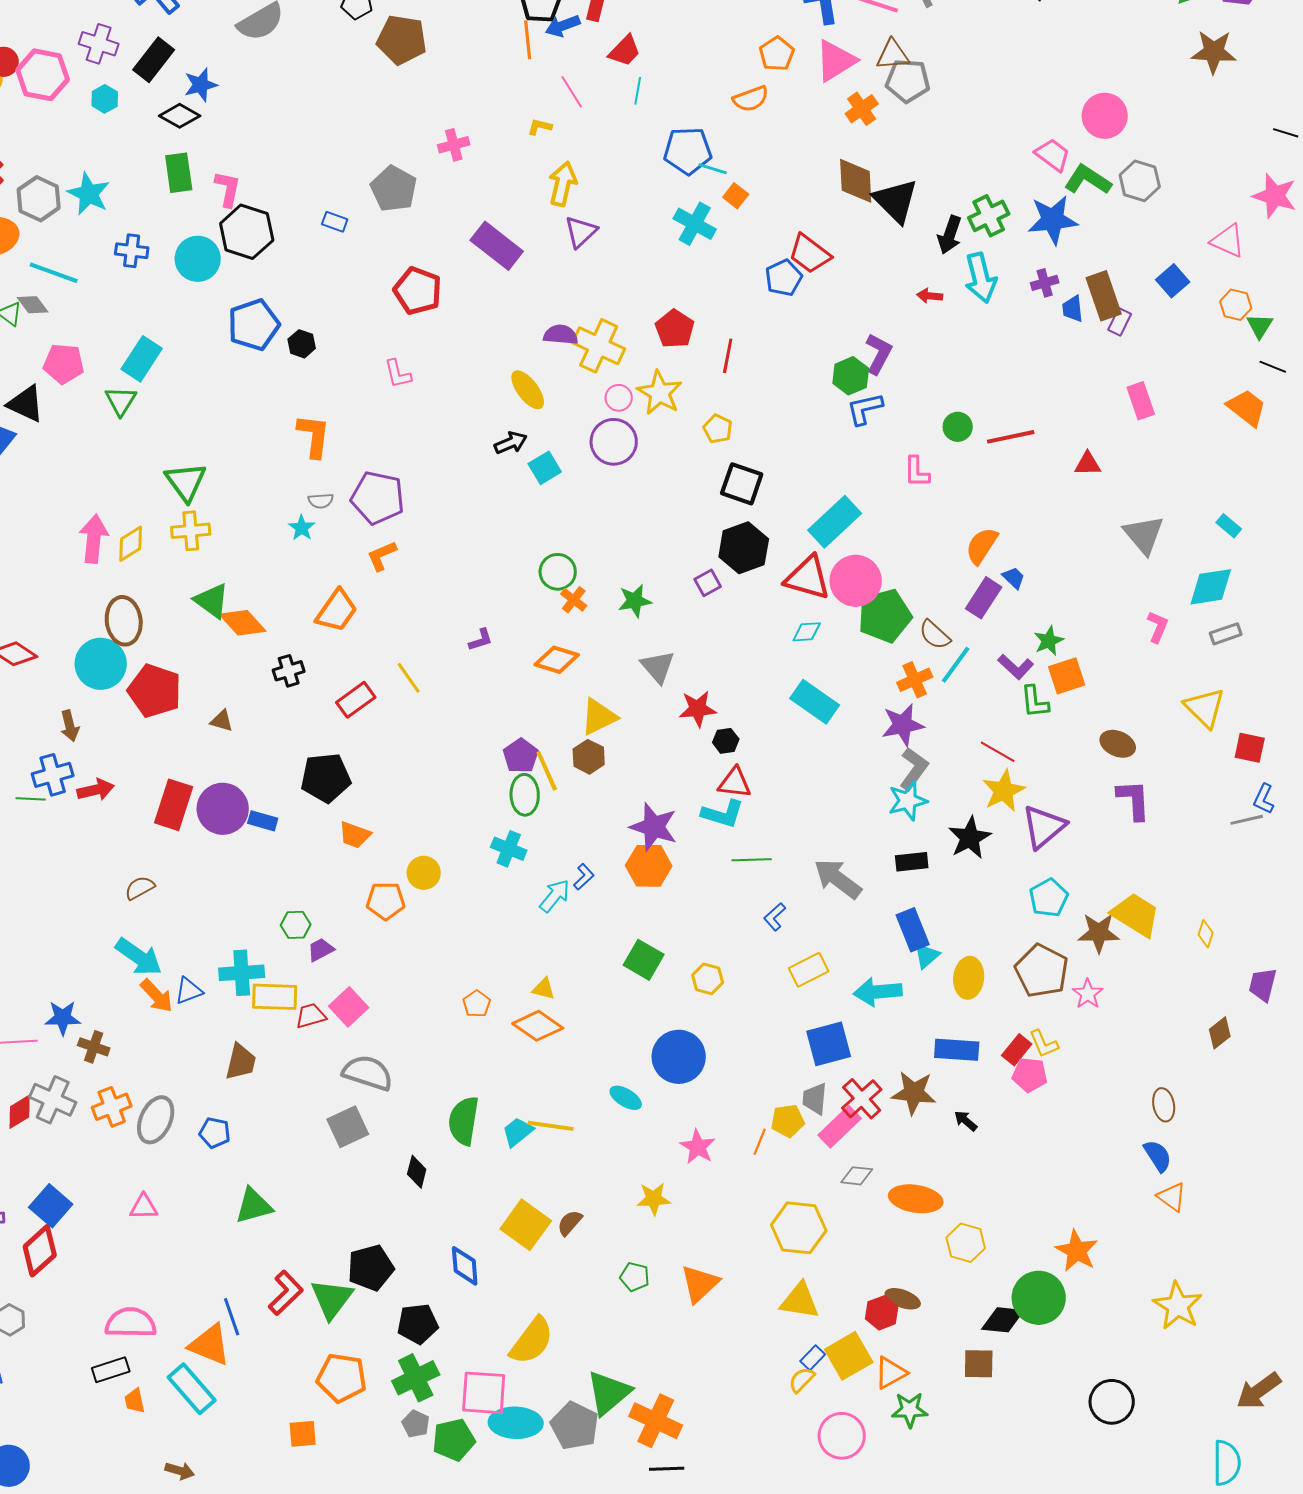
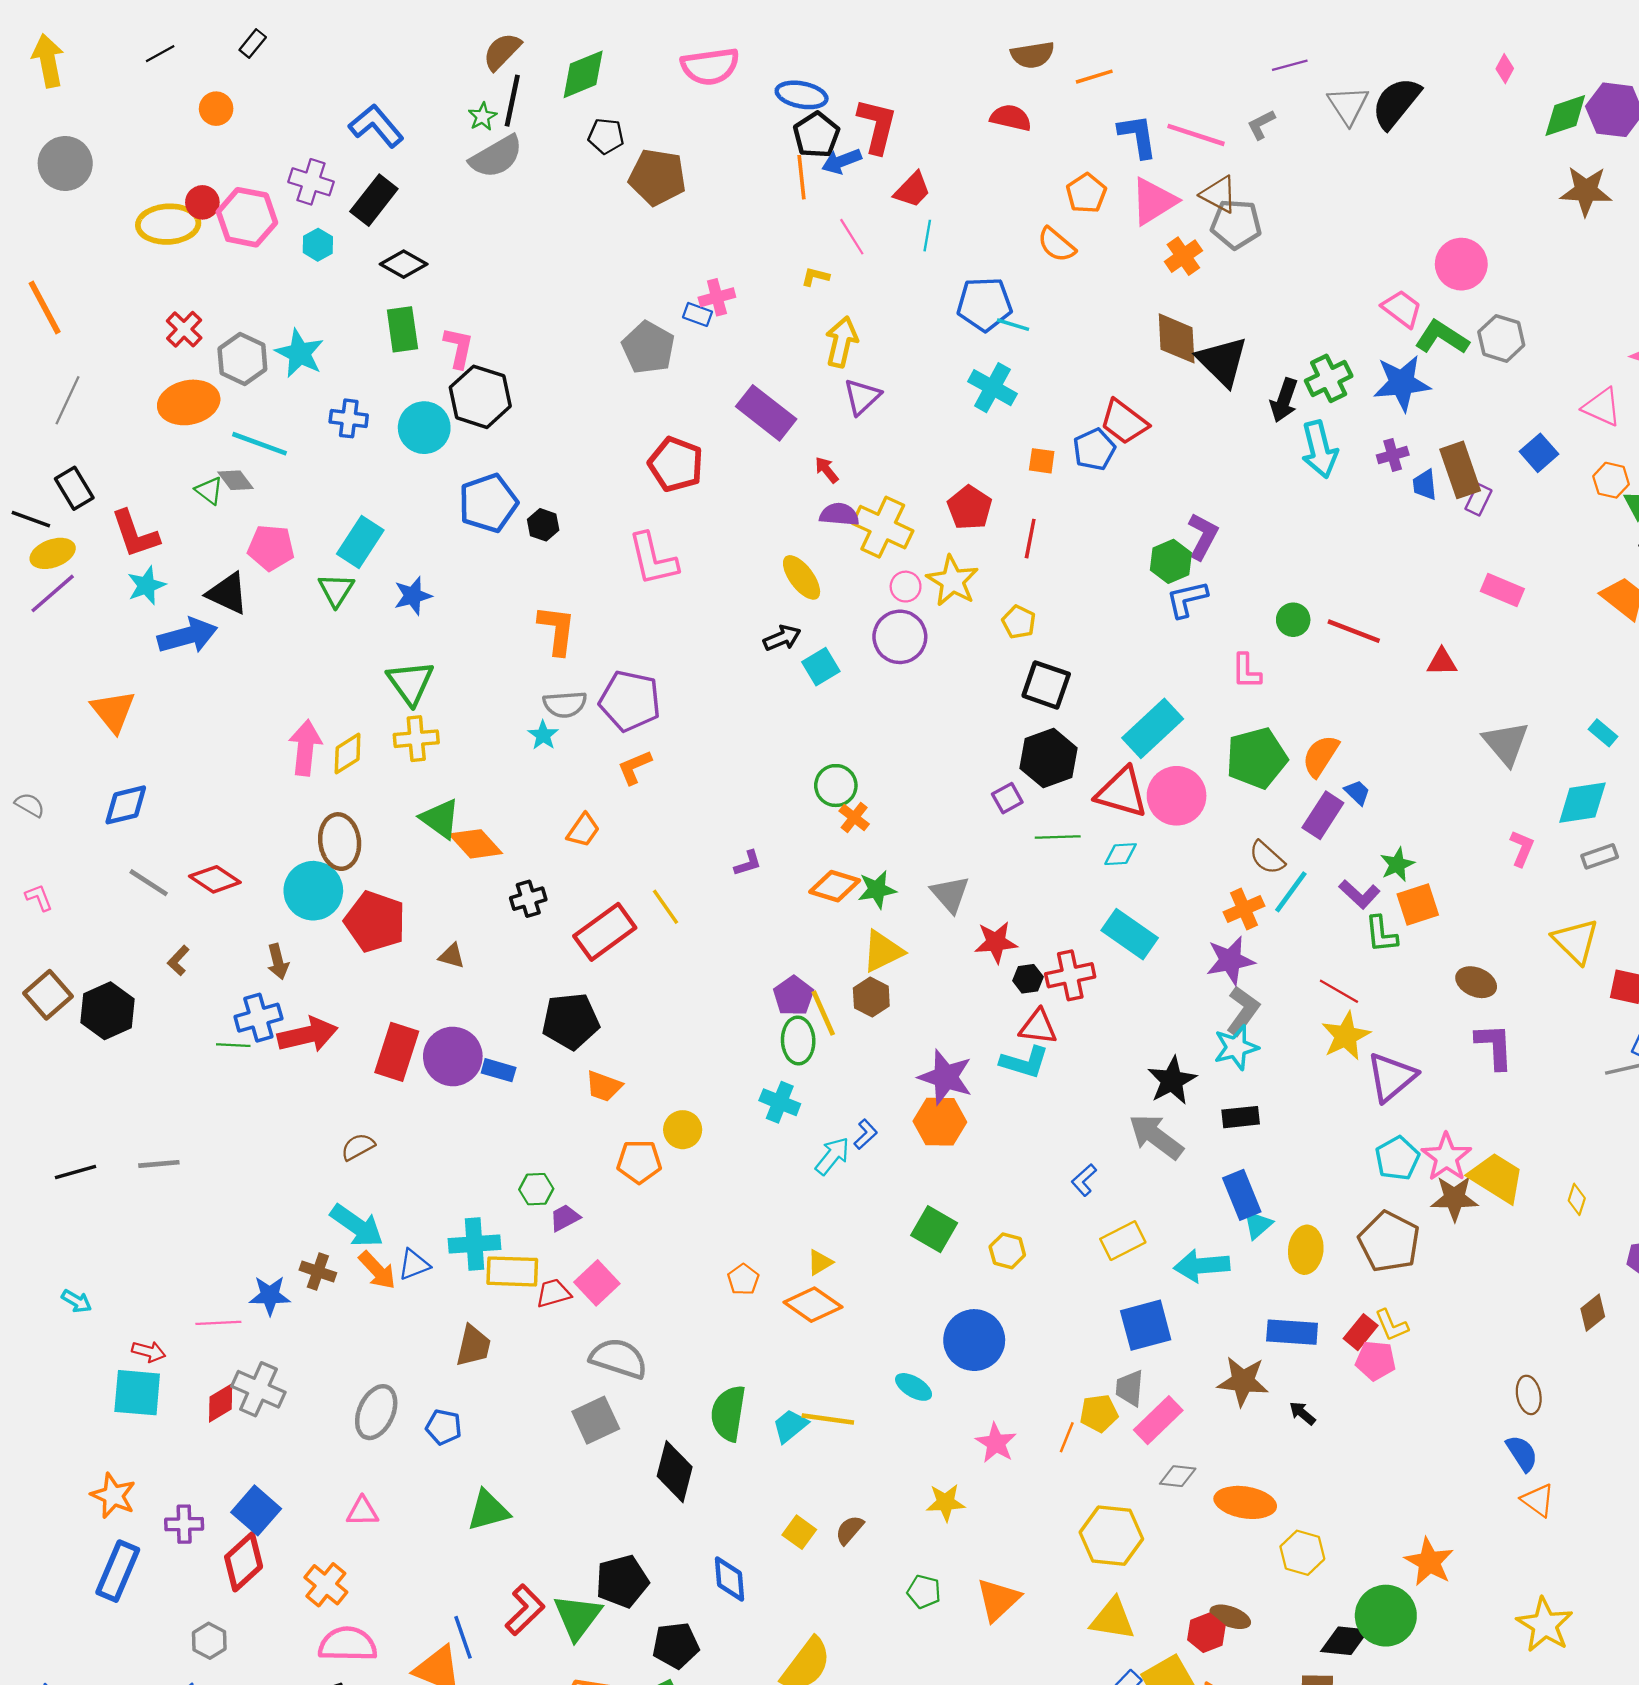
brown triangle: (893, 55) -> (1219, 194), turned 33
blue star: (201, 85) -> (413, 596), moved
orange semicircle: (751, 99) -> (1057, 245), turned 60
orange square: (736, 196) -> (1042, 461), moved, turned -30
blue rectangle: (335, 222) -> (697, 314), moved
red arrow: (930, 296) -> (827, 470), moved, turned 45
pink L-shape: (398, 374) -> (653, 559), size x1.6
pink rectangle: (1141, 401) -> (1502, 590), turned -48
red line: (1011, 437) -> (1354, 631), turned 33
gray semicircle: (321, 501) -> (565, 704), size x1.5
green star: (635, 601) -> (877, 890), moved
orange trapezoid: (337, 611) -> (583, 830), size x0.7
green pentagon: (885, 616) -> (1257, 758), moved
red rectangle: (356, 700) -> (605, 932), size x1.4
red arrow: (96, 790) -> (308, 1035), size x1.4
black star: (970, 838) -> (1172, 1081), moved
green line: (752, 860) -> (1058, 837), moved
yellow triangle: (544, 989) -> (820, 1262), turned -45
pink star: (1088, 994) -> (1446, 1157), moved, size x1.4
brown cross: (94, 1047) -> (318, 1271), moved
red cross: (862, 1099) -> (1070, 975), moved, turned 30
orange cross: (112, 1107) -> (326, 1585), moved, turned -30
black diamond: (417, 1172) -> (675, 1472), size x1.6
yellow square: (526, 1225) -> (799, 1532), size x0.6

